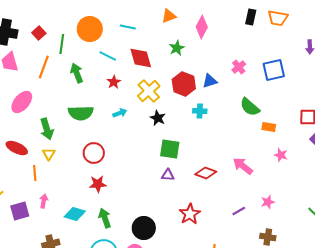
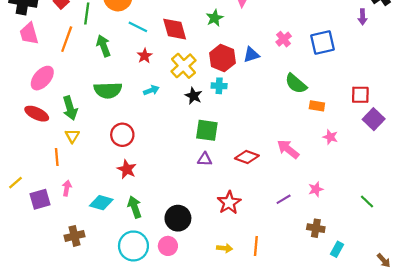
cyan cross: (200, 111) -> (219, 86), moved
red ellipse: (17, 148) -> (37, 114), moved
red star: (98, 184) -> (127, 169), turned 30

